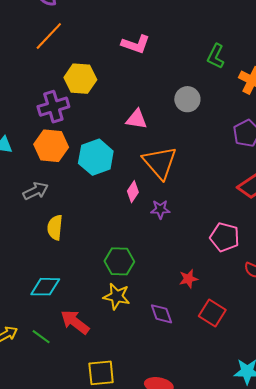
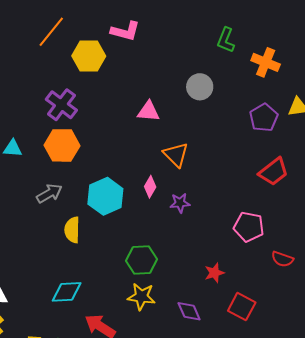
pink L-shape: (136, 44) -> (125, 31), moved
yellow hexagon: (80, 79) -> (89, 56), moved
purple cross: (53, 107) -> (61, 105), turned -32
cyan hexagon: (96, 157) -> (105, 196), moved
orange triangle: (160, 163) -> (176, 155), size x0.7

